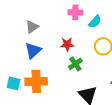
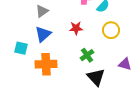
green cross: (75, 64) -> (87, 55), moved
cyan square: (14, 83) -> (21, 48), moved

